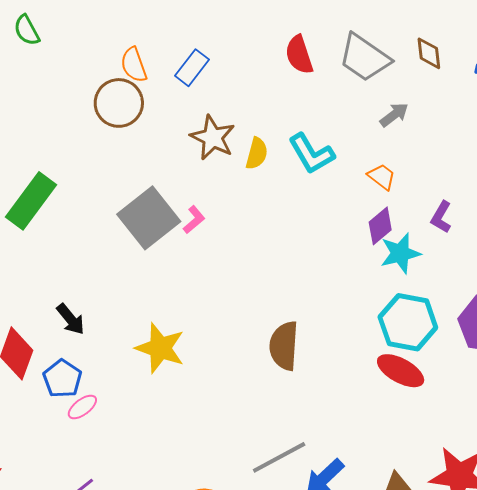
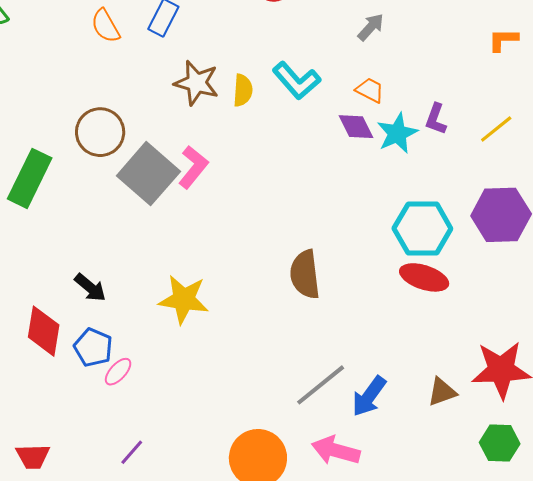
brown circle: (119, 103) -> (100, 132), moved
pink L-shape: (194, 220) -> (193, 167), size x1.5
purple diamond: (380, 226) -> (356, 127), moved, turned -66
cyan star: (400, 253) -> (397, 133), moved

